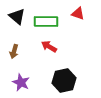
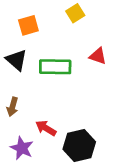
red arrow: (49, 46) -> (46, 128), moved

